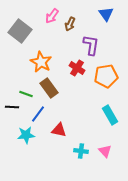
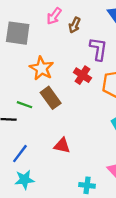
gray square: (20, 31) -> (18, 33), turned -30
blue line: (38, 114) -> (20, 154), moved
cyan star: (26, 135) -> (24, 180), moved
cyan cross: (81, 151) -> (87, 185), moved

